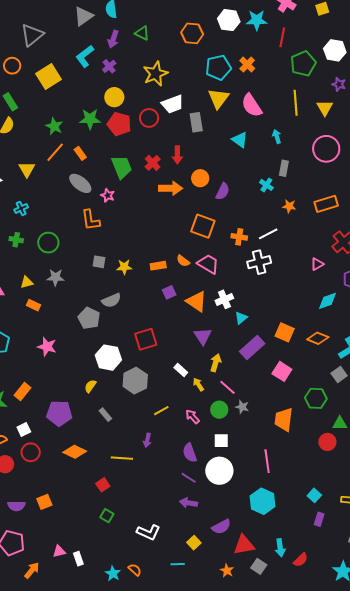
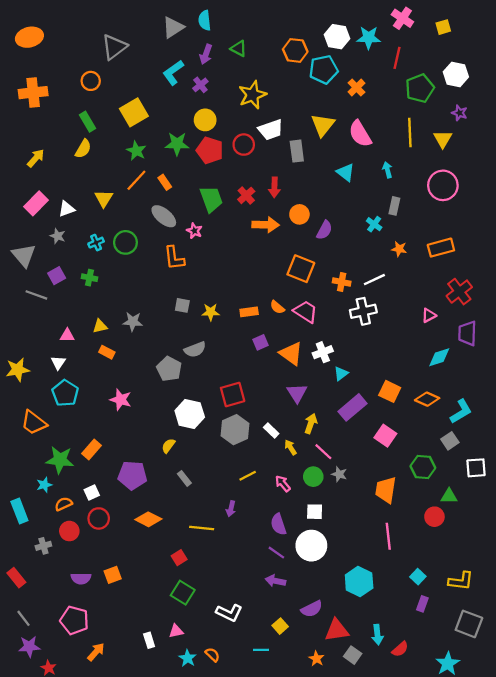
cyan pentagon: (218, 68) -> (324, 70), moved
yellow square: (49, 76) -> (134, 112), moved
green circle: (48, 243) -> (125, 242), moved
gray hexagon: (135, 381) -> (235, 430), moved
pink line: (267, 461) -> (388, 536), moved
green square: (107, 516) -> (183, 593), size x1.5
pink triangle: (59, 551) -> (176, 631), moved

